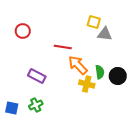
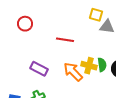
orange arrow: (78, 65) -> (73, 72), moved
yellow cross: (87, 84) -> (89, 66), moved

